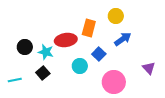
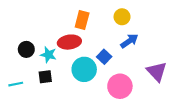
orange rectangle: (89, 28) -> (82, 20), moved
cyan circle: (80, 66) -> (84, 69), size x1.5
purple triangle: (149, 68) -> (157, 71), size x1.5
black square: (43, 73) -> (45, 77), turned 32

